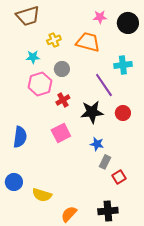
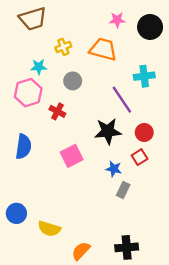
pink hexagon: (40, 84) -> (28, 93), moved
red cross: (63, 100) -> (57, 111), moved, turned -32
blue semicircle: (20, 137) -> (23, 147), moved
red square: (119, 177) -> (140, 157), moved

